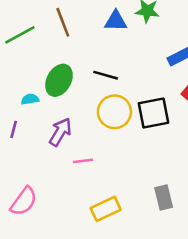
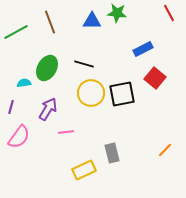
gray rectangle: (164, 198) -> (112, 153), moved
pink semicircle: (24, 201) -> (19, 137), moved

